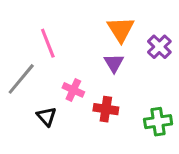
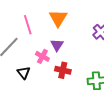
orange triangle: (121, 29) -> (58, 18), moved
purple triangle: (114, 63) -> (57, 45), moved

